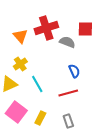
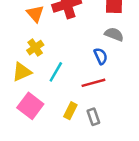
gray semicircle: (67, 42) -> (114, 34), moved
cyan line: (37, 84) -> (56, 72), turned 60
yellow rectangle: (40, 118) -> (70, 111), moved

